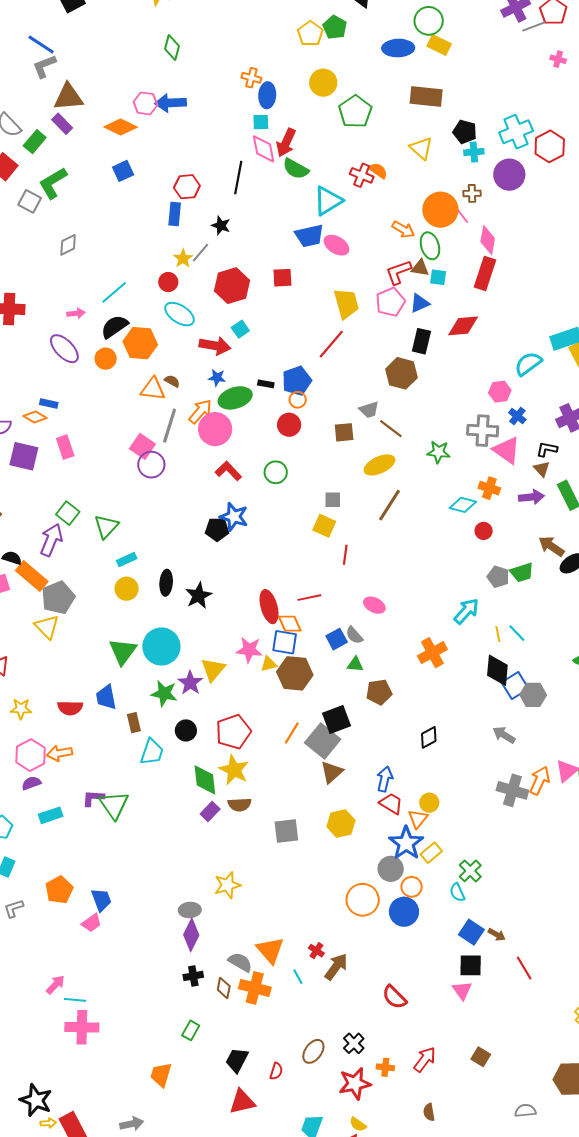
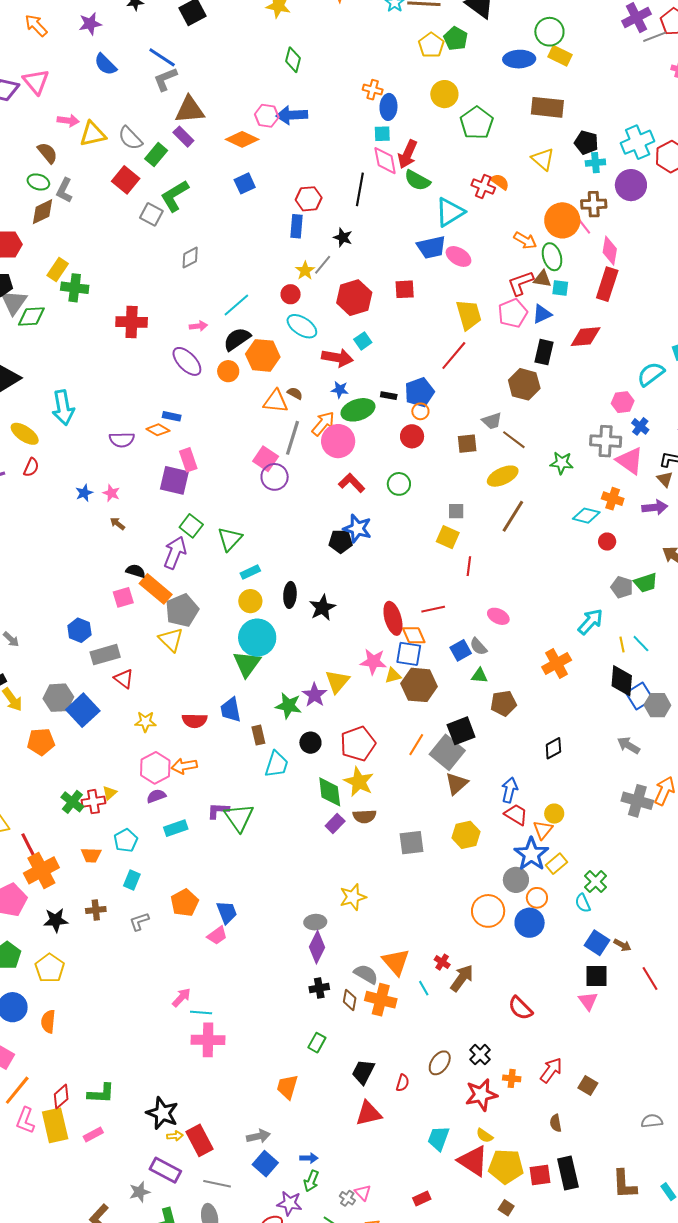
brown cross: (472, 193) -> (594, 204), size x1.4
purple square: (24, 456) -> (174, 480), moved
cyan circle: (161, 646) -> (257, 638), moved
brown square: (481, 1057) -> (588, 1085), moved

